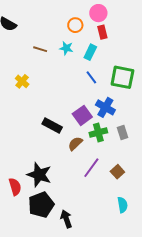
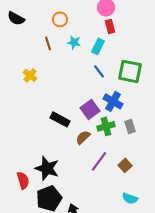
orange circle: (75, 25) -> (60, 19), moved
brown line: (40, 49) -> (48, 43), turned 56
cyan semicircle: (122, 205) -> (130, 198), turned 119

